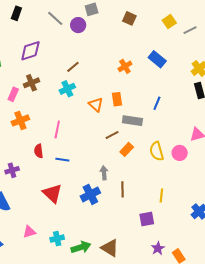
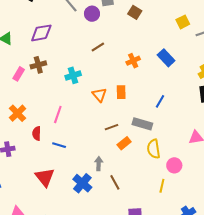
brown square: (129, 18) -> (135, 12), moved
brown line: (73, 67) -> (98, 47), moved
orange cross: (20, 120) -> (18, 113), moved, turned -30
gray rectangle: (132, 121) -> (142, 124), moved
pink circle: (180, 153) -> (174, 165), moved
brown line: (123, 189) -> (115, 182), turned -35
blue cross: (90, 194) -> (82, 183), turned -30
yellow line: (161, 195) -> (162, 186), moved

